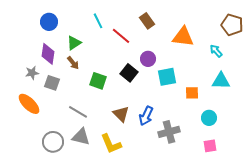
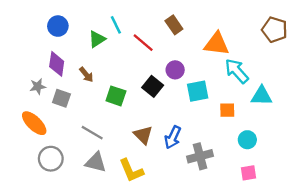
green triangle: (74, 43) -> (97, 39), moved
cyan arrow: (216, 51) -> (237, 71), moved, size x1.6
gray circle: (53, 142) -> (51, 159), moved

